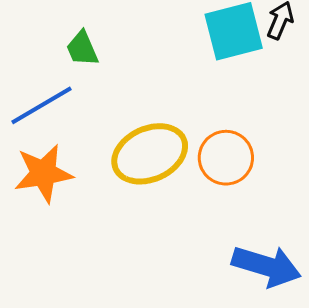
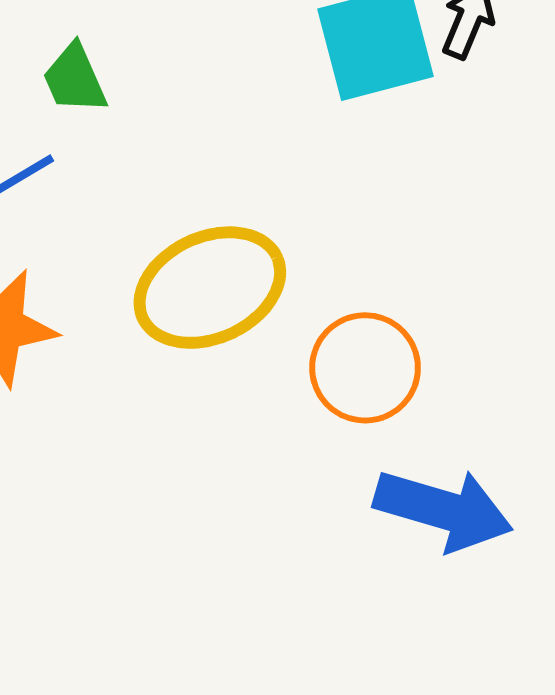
orange circle: (226, 158) -> (365, 368), moved

